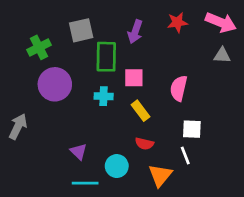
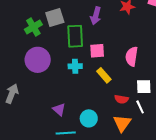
green cross: (39, 47) -> (33, 27), moved
red semicircle: (144, 144) -> (122, 99), moved

